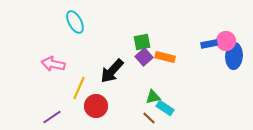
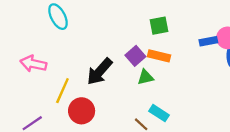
green square: (142, 42) -> (159, 26), moved
green triangle: (153, 97) -> (146, 77), moved

